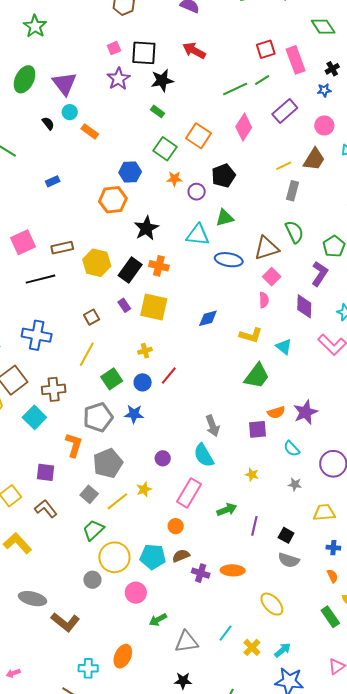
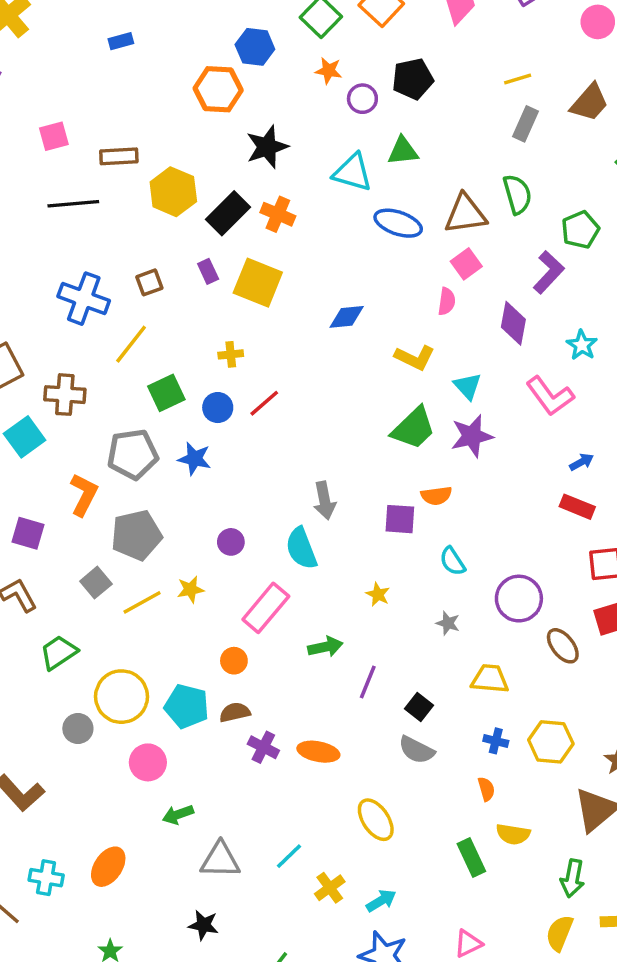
brown trapezoid: (314, 159) -> (589, 103), moved
pink square: (23, 242) -> (54, 136), size x0.7
blue cross: (37, 335) -> (84, 299), moved
purple star: (306, 412) -> (472, 436), moved
green trapezoid: (93, 530) -> (59, 652), moved

